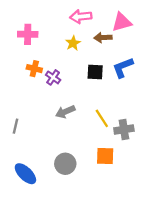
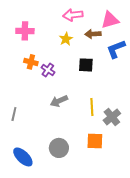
blue L-shape: (123, 67) -> (116, 49), moved
yellow line: (102, 118) -> (92, 107), turned 30
gray cross: (124, 129) -> (112, 117), turned -30

